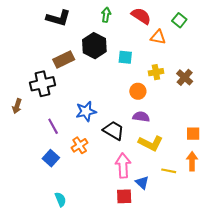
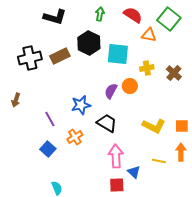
green square: (179, 20) -> (169, 19), size x1.6
cyan square: (125, 57) -> (118, 54), size x1.6
black cross: (42, 84) -> (30, 58), moved
purple semicircle: (141, 117) -> (111, 91), moved, turned -70
yellow L-shape: (151, 143) -> (154, 126), moved

